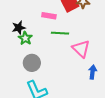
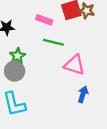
green star: (25, 38) -> (18, 56), moved
pink triangle: (81, 49) -> (74, 65), turned -36

